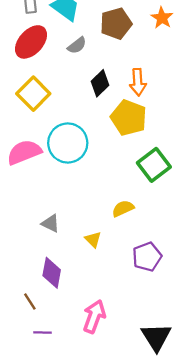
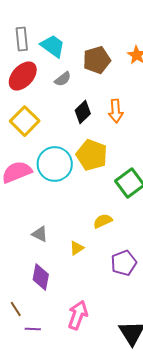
yellow pentagon: (129, 118) -> (92, 155), moved
yellow triangle: (93, 239) -> (77, 248), turned 42
brown line: (30, 301) -> (16, 309), moved

